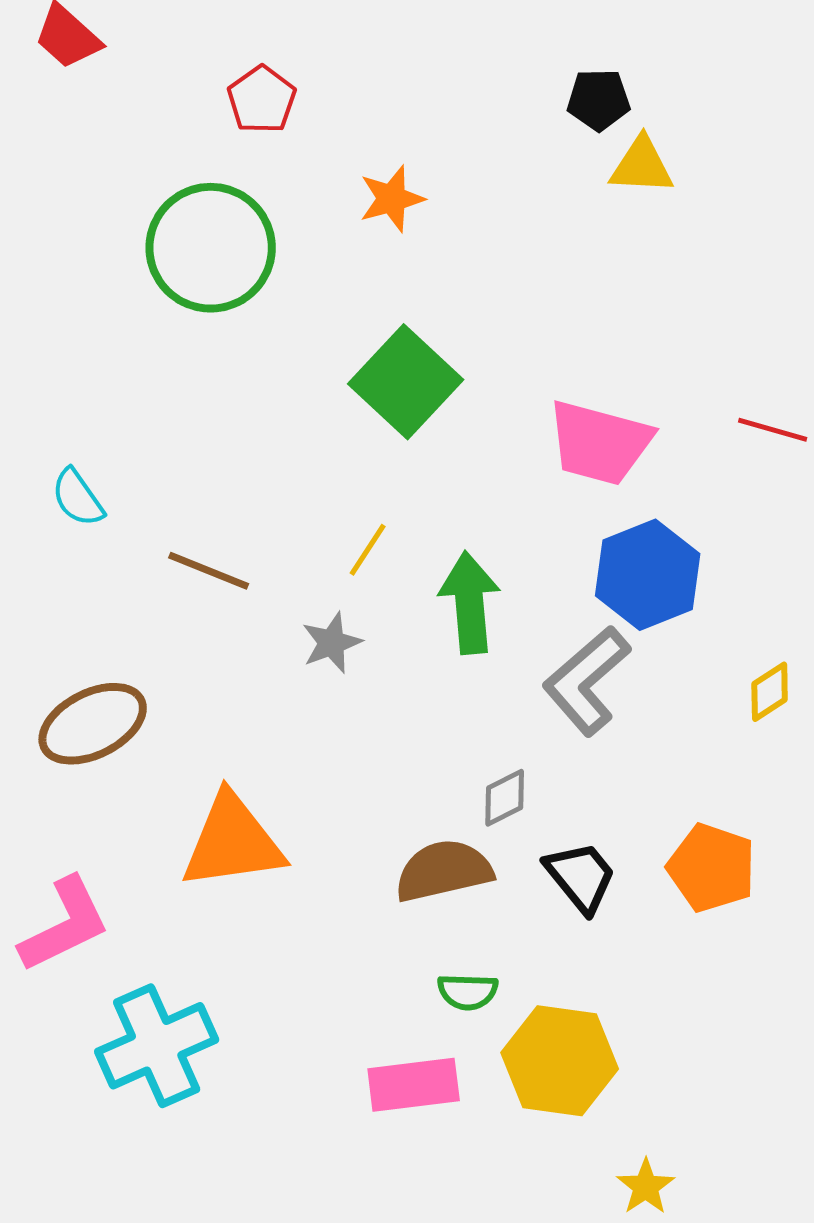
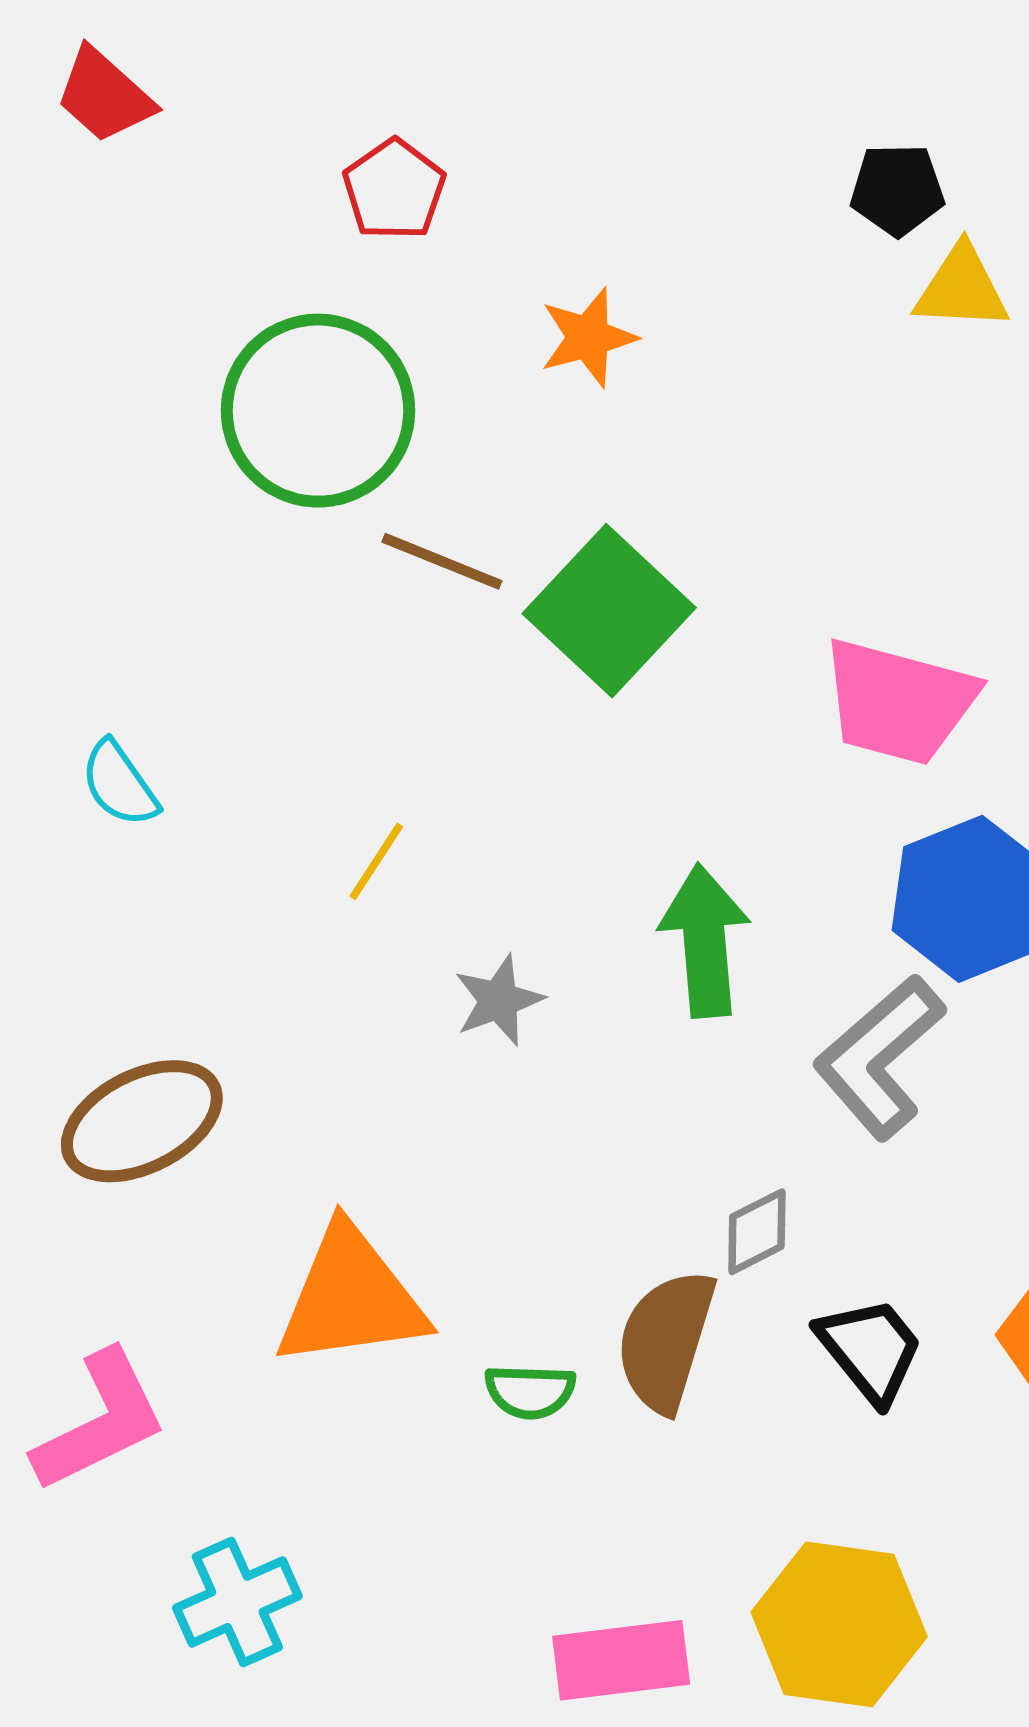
yellow line: (368, 550) -> (376, 861), moved
brown line: (209, 571) -> (442, 561), moved
brown semicircle: (444, 871) -> (666, 1341), turned -60
green semicircle: (468, 992) -> (530, 1391), moved
cyan cross: (157, 1046) -> (237, 1602), size x0.7

